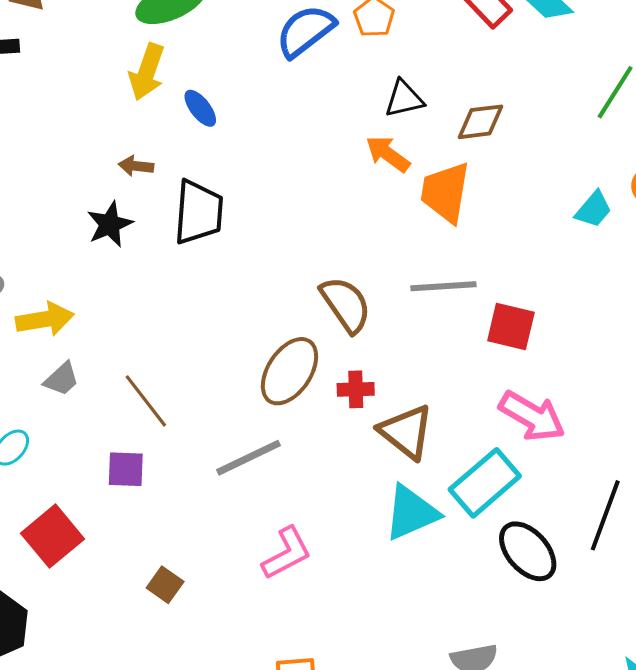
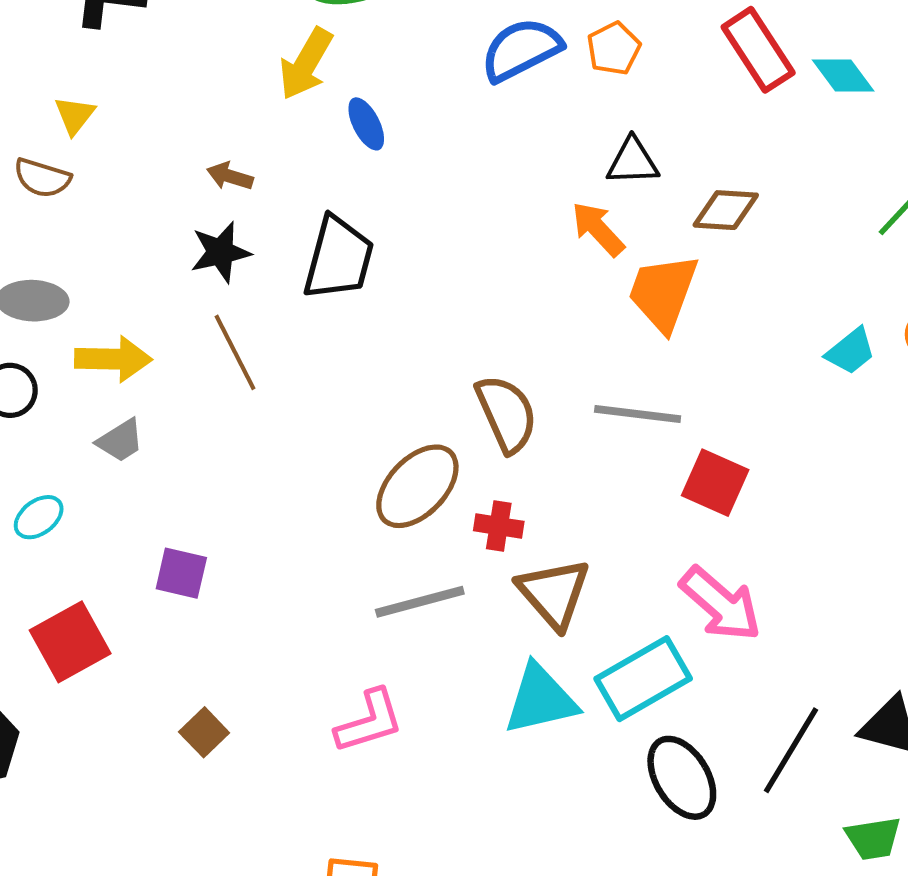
brown arrow: (136, 166) -> (230, 176), moved
brown line: (146, 401) -> (235, 352), moved
gray line: (249, 458) -> (420, 602), moved

